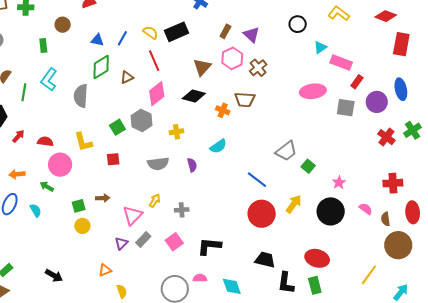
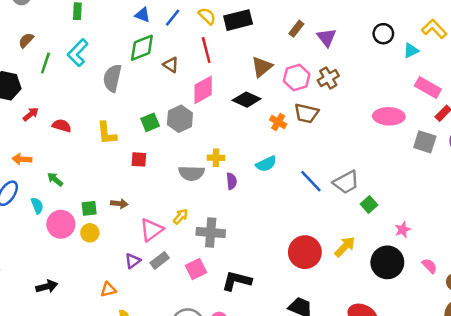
cyan triangle: (320, 47) -> (411, 51), moved
pink hexagon: (232, 58) -> (297, 78), moved
brown triangle: (127, 77) -> (171, 65), turned 48
yellow cross: (176, 132) -> (216, 158), moved
pink circle: (60, 165) -> (61, 224), moved
blue line: (257, 180) -> (311, 181), moved
gray cross: (182, 210) -> (211, 233), size x1.6
black arrow: (54, 276) -> (47, 286), turned -54

